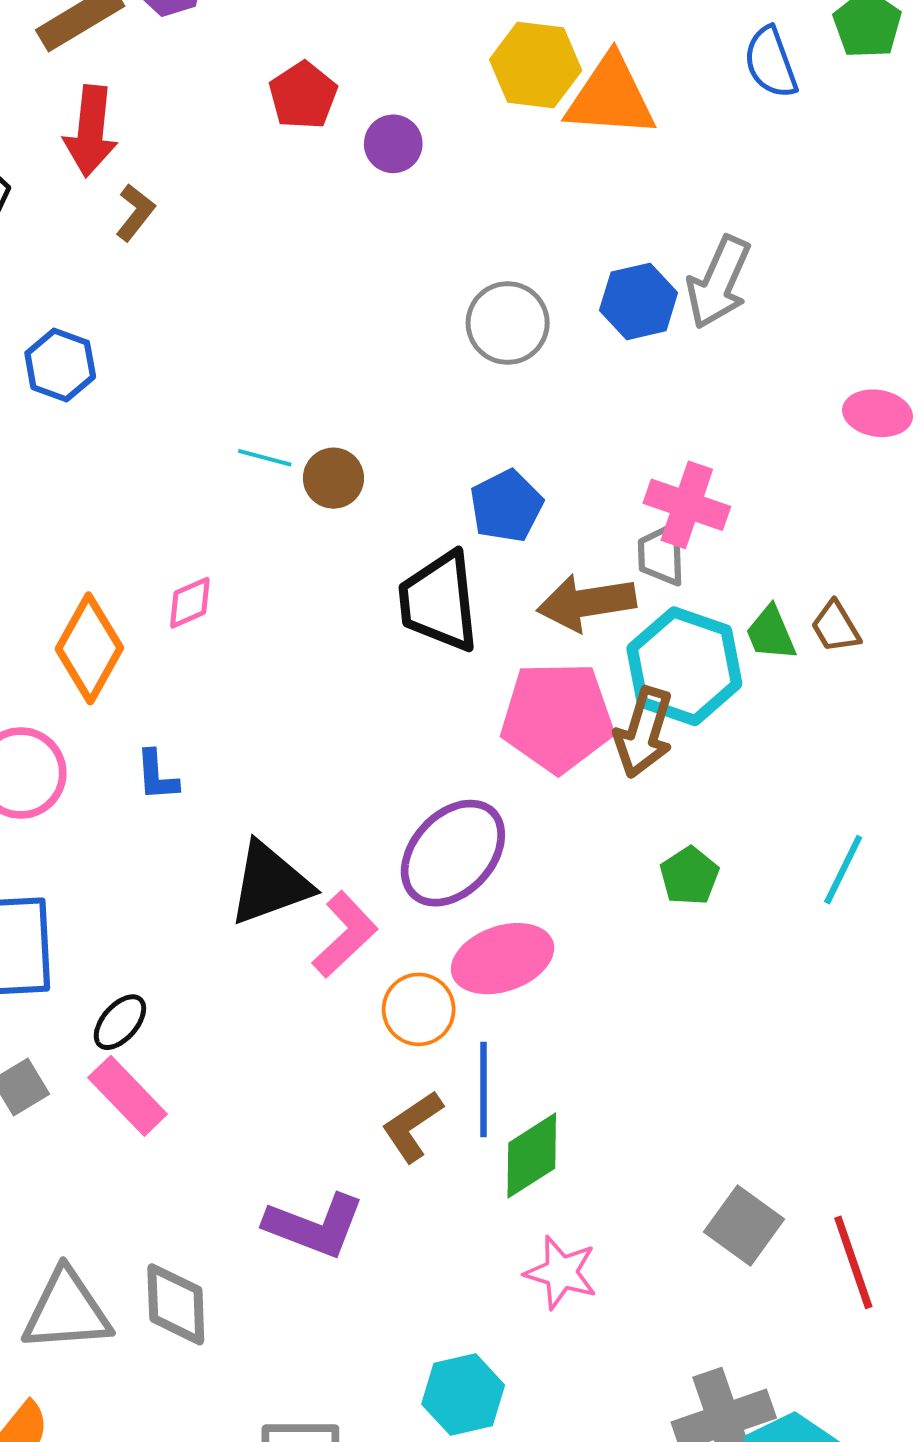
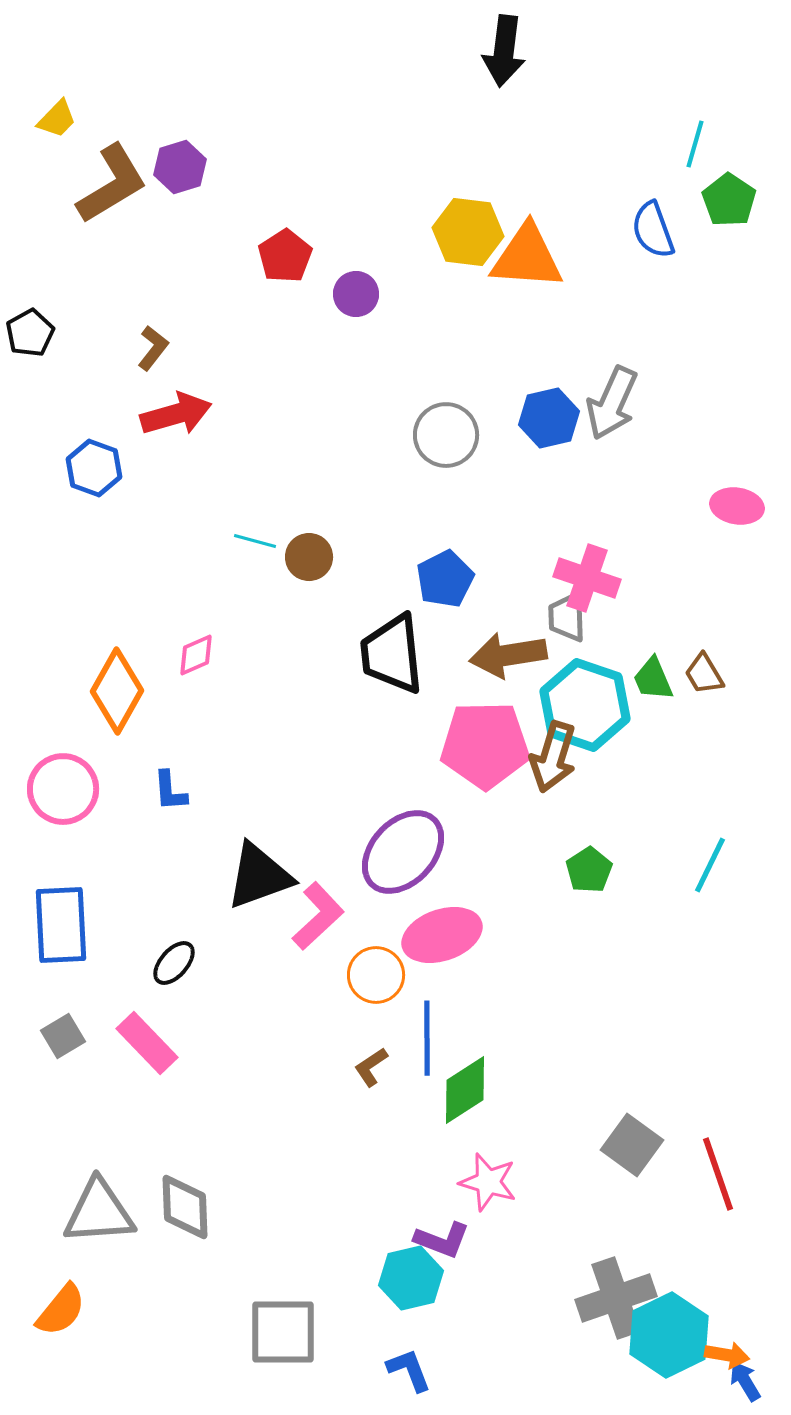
red arrow: (91, 131) -> (176, 414), moved, turned -112
black ellipse: (120, 1022) -> (174, 963), moved
brown L-shape: (412, 1126) -> (371, 1067), size x0.7
purple L-shape: (314, 1226) -> (442, 1240), moved, size x0.7

